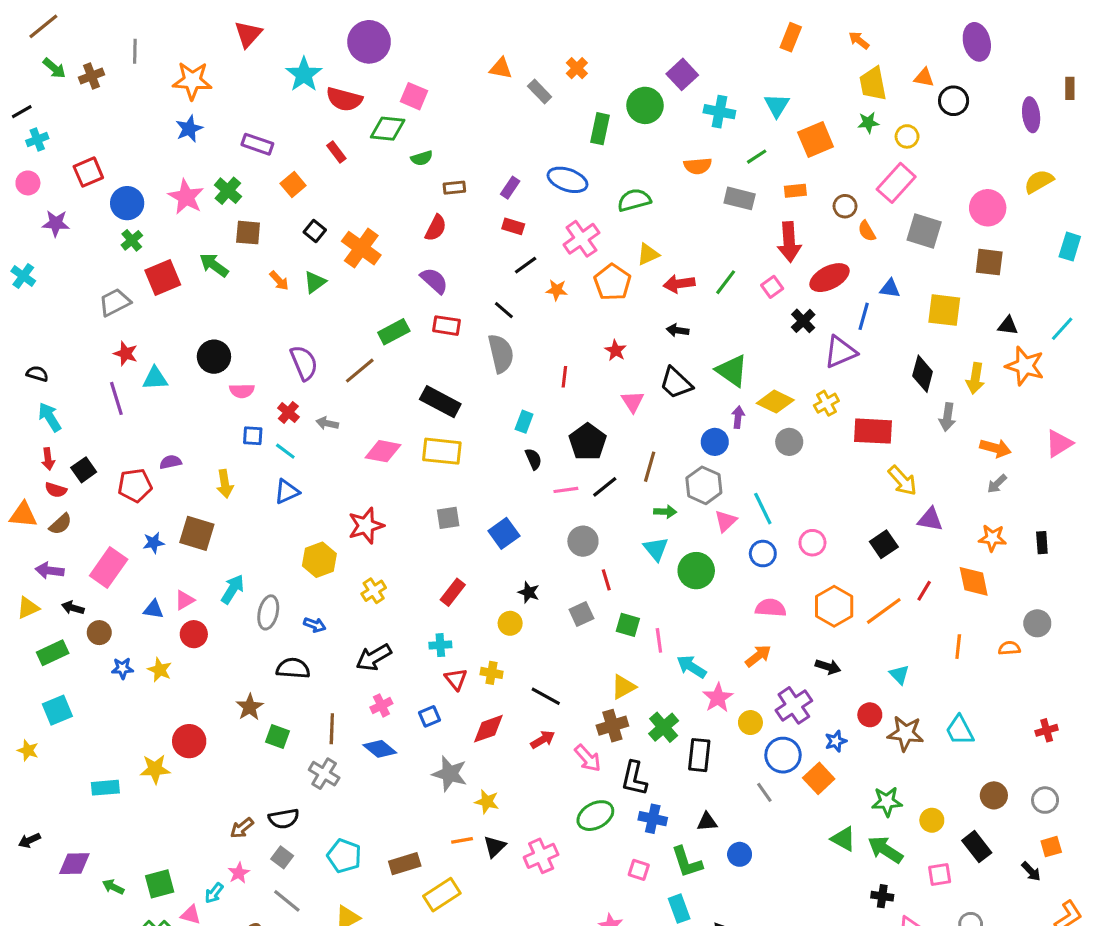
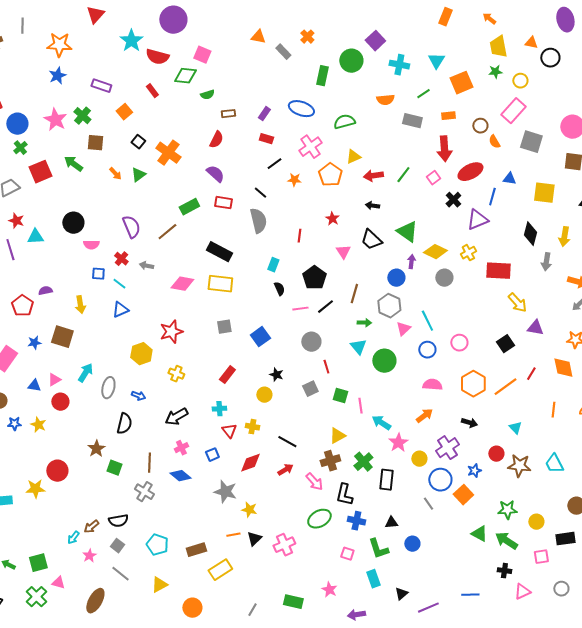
red pentagon: (135, 485) -> (22, 306), turned -30
yellow cross: (374, 591) -> (176, 374), turned -35
black semicircle: (293, 668) -> (124, 424), turned 100
black rectangle: (977, 847) -> (565, 539), turned -60
cyan arrow: (214, 893) -> (73, 538), moved

